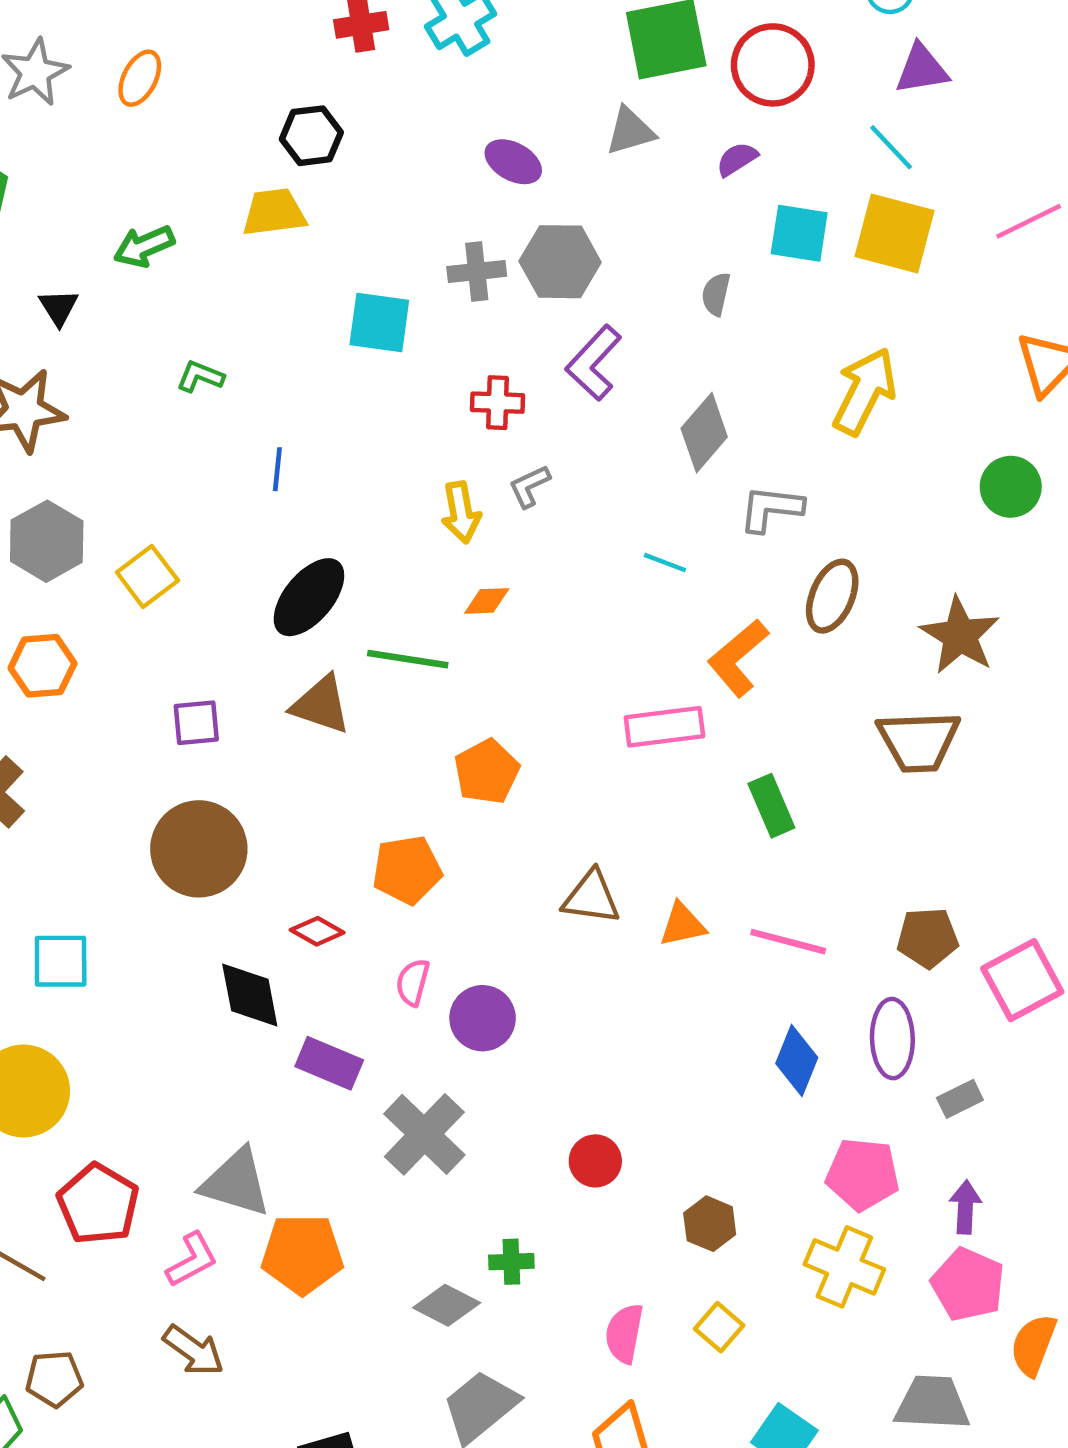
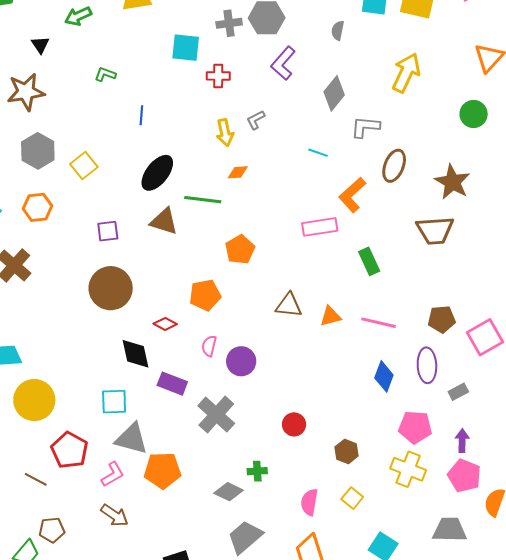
red cross: (497, 403) -> (218, 76), moved
cyan square: (61, 961) -> (114, 402), moved

